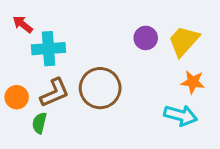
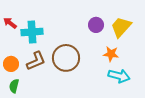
red arrow: (23, 24) -> (10, 23), moved
orange star: (193, 82) -> (111, 54), moved
green semicircle: (39, 123) -> (14, 86), moved

